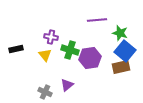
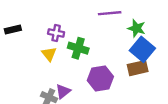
black rectangle: (16, 49) -> (13, 30), moved
purple hexagon: (90, 58) -> (100, 79), moved
purple triangle: (67, 85) -> (63, 91), moved

